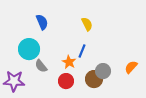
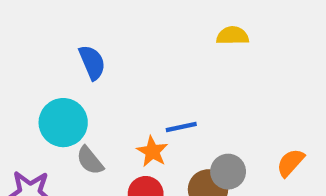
yellow semicircle: (87, 24) -> (233, 36), moved, turned -64
blue line: (82, 51) -> (181, 127), turned 56

